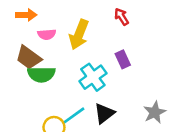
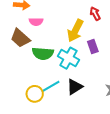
yellow arrow: (79, 35) -> (75, 31), moved
green semicircle: (41, 74) -> (43, 53), moved
cyan cross: (93, 77) -> (68, 58), turned -30

